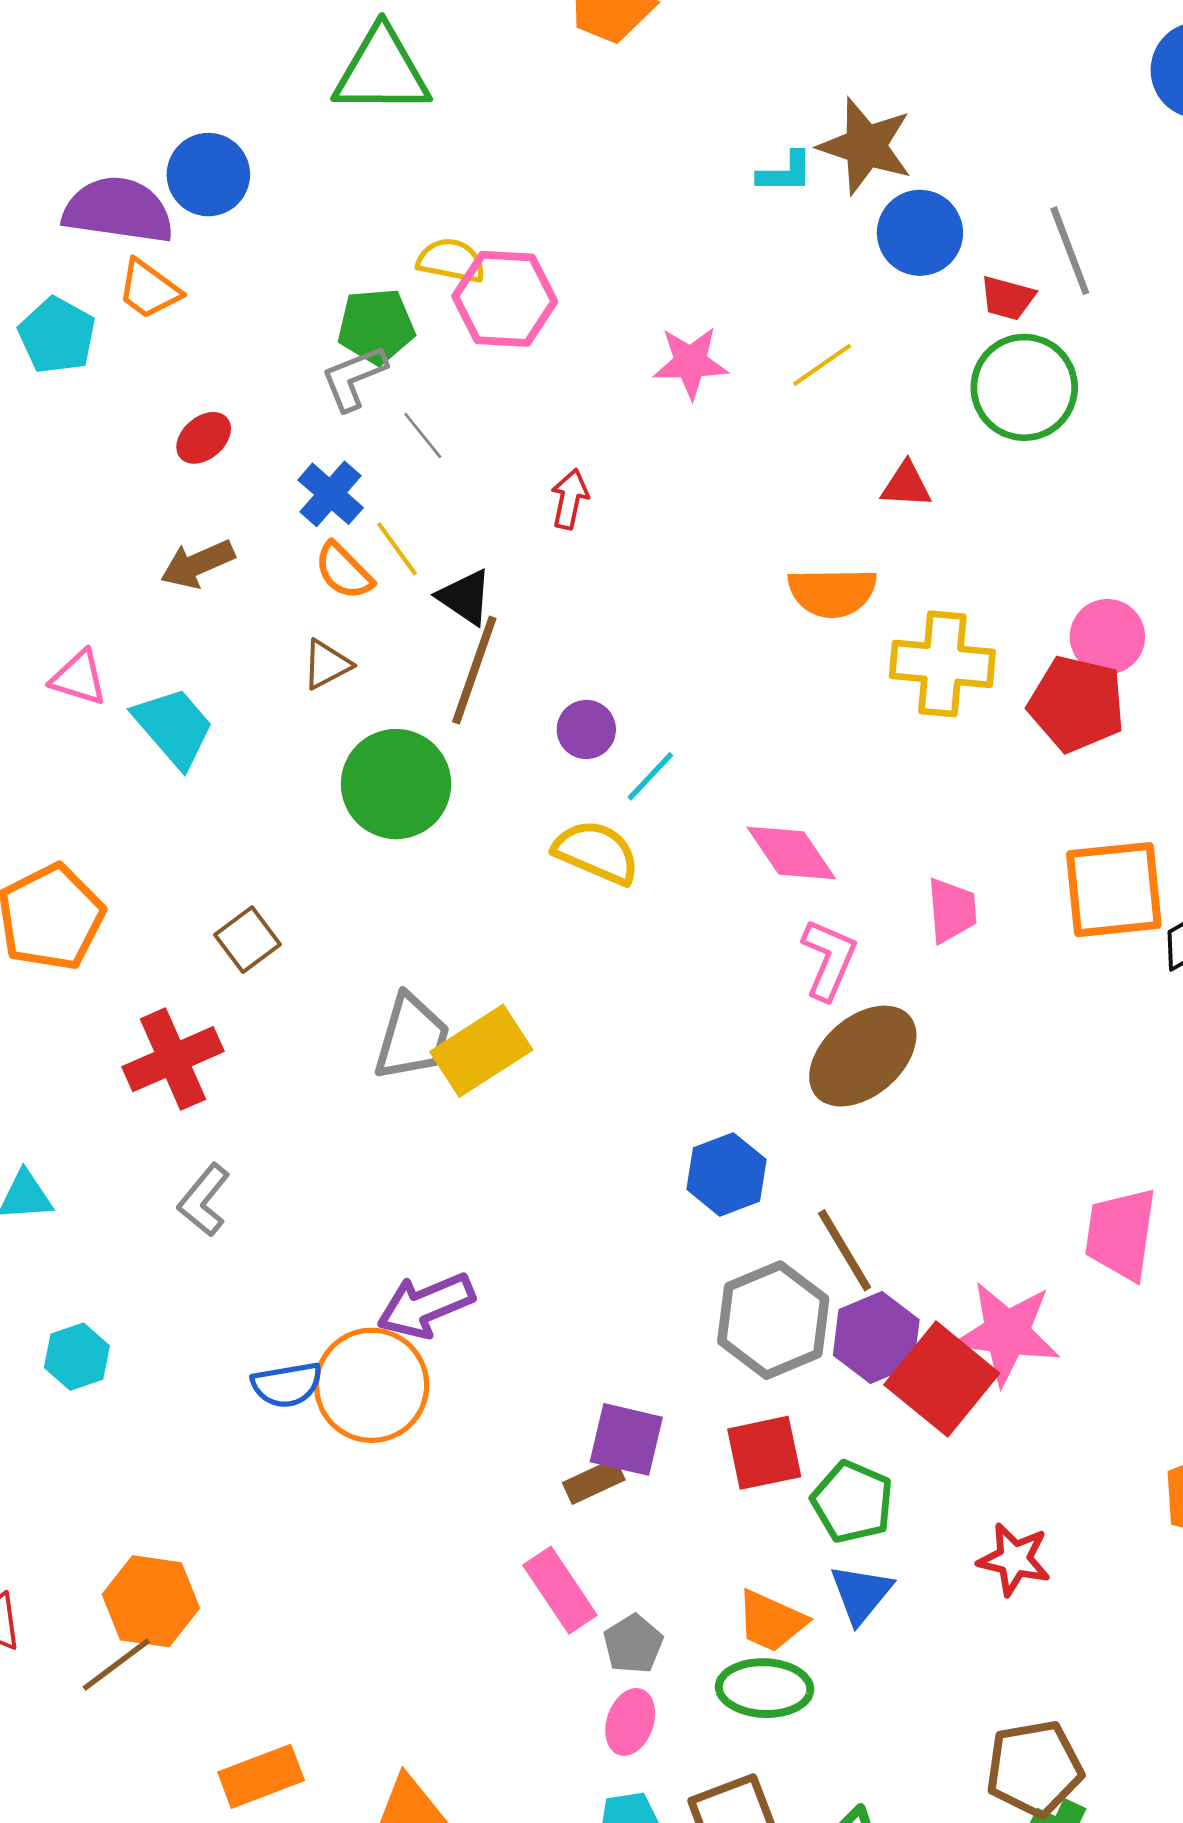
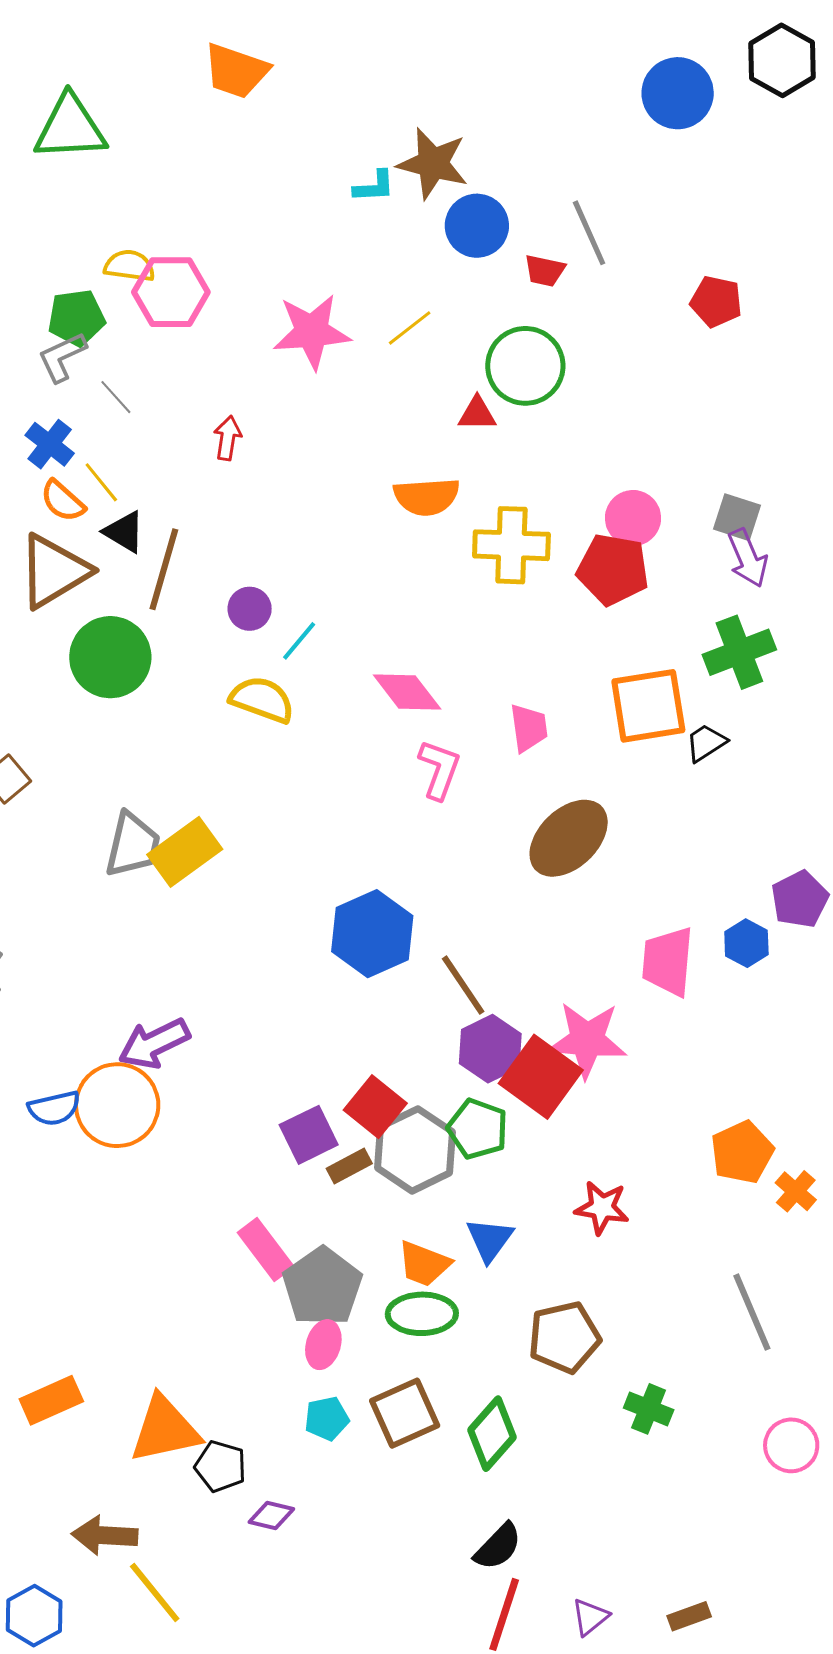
pink star: (690, 362) -> (312, 332), size x1.4
green circle: (1024, 387) -> (525, 366), moved
black triangle: (465, 597) -> (124, 532), moved
brown triangle: (327, 664) -> (54, 571), size x2.0
brown ellipse: (863, 1056) -> (569, 838), moved
blue hexagon: (727, 1174) -> (372, 934), size x1.4
gray hexagon: (773, 1320) -> (415, 1150), moved
purple square: (626, 1439) -> (309, 1135), turned -36
red square: (764, 1453) -> (375, 1107), moved, turned -36
brown rectangle: (594, 1481) -> (349, 1166), moved
green pentagon: (852, 1502) -> (478, 1129), moved
gray pentagon: (633, 1644) -> (322, 1287), size x1.8
brown pentagon: (1034, 1768) -> (564, 1337), moved

